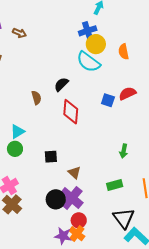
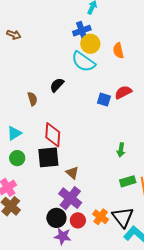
red diamond: (71, 112) -> (53, 135), moved
green circle: (15, 149) -> (17, 158), moved
black square: (51, 157) -> (48, 157), size x1.6
green rectangle: (115, 185) -> (128, 181), moved
black circle: (56, 199) -> (56, 218), moved
orange cross: (77, 234) -> (101, 217), moved

